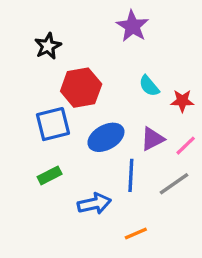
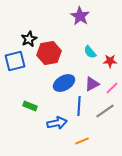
black star: (48, 46) -> (29, 39), moved
blue square: (53, 124) -> (15, 61), moved
green rectangle: (50, 175) -> (30, 106), turned 48

